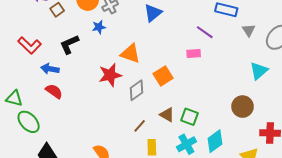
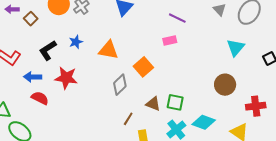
blue star: (99, 27) -> (76, 42), moved
red star: (110, 75) -> (66, 78), moved, turned 30
cyan diamond: (215, 141) -> (204, 122), turned 65

